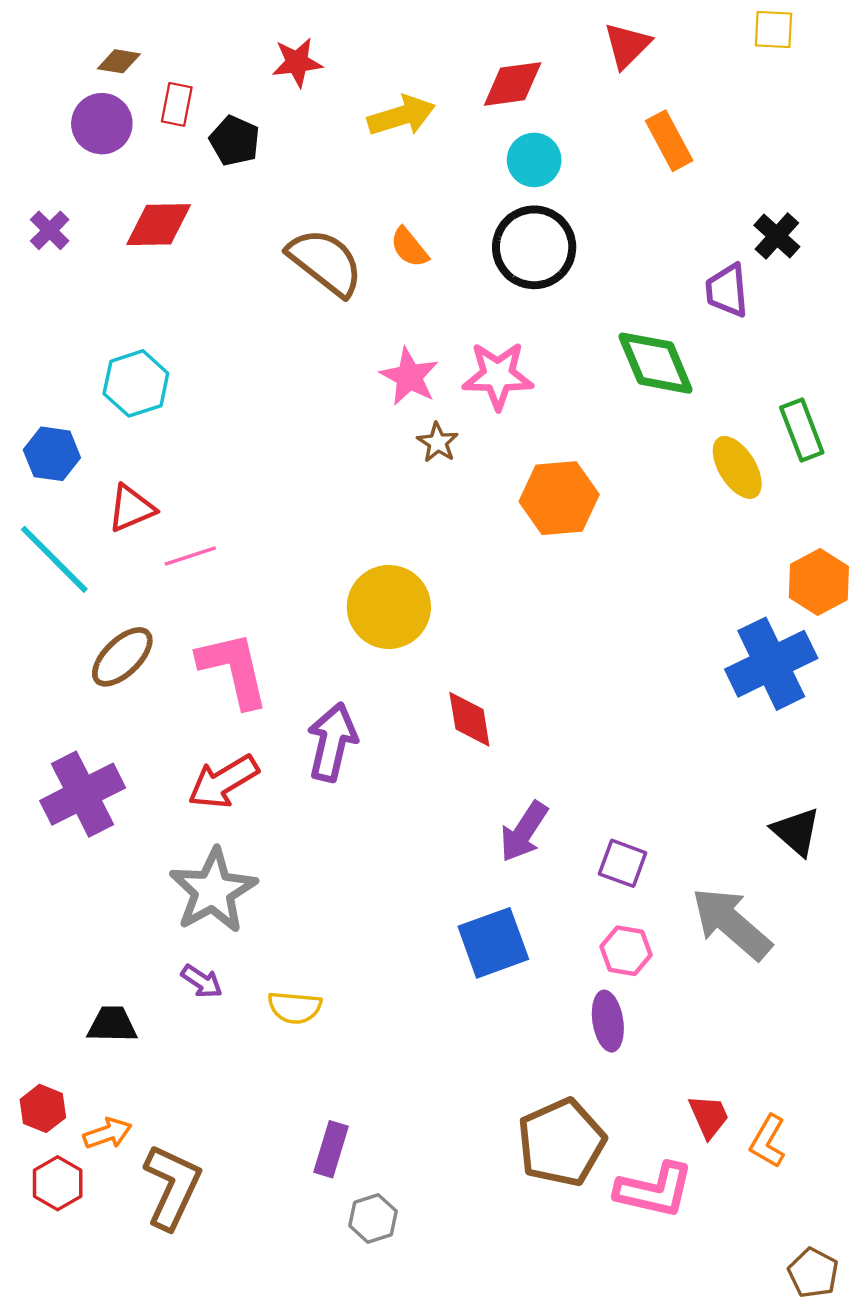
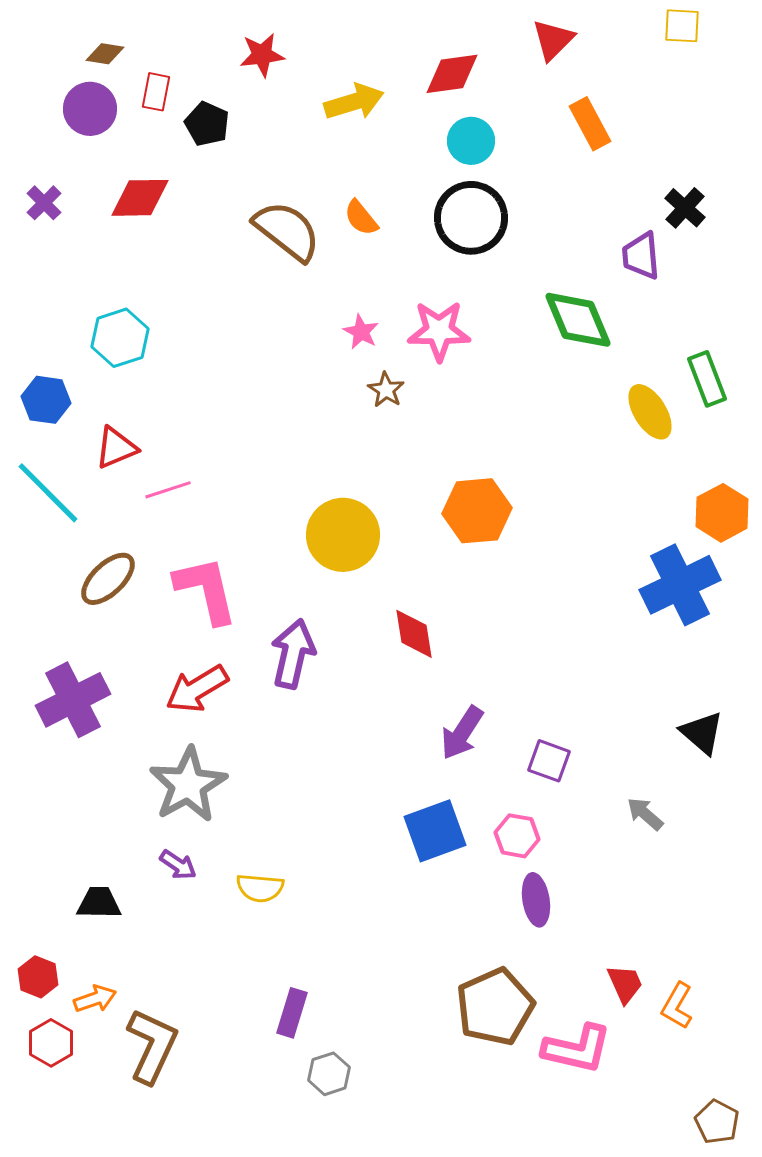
pink star: (409, 377) -> (361, 332), size x0.7
orange hexagon: (559, 498) -> (477, 511), moved
gray arrow: (732, 923) -> (645, 814), size x0.5
pink hexagon: (626, 951) -> (517, 836), moved

